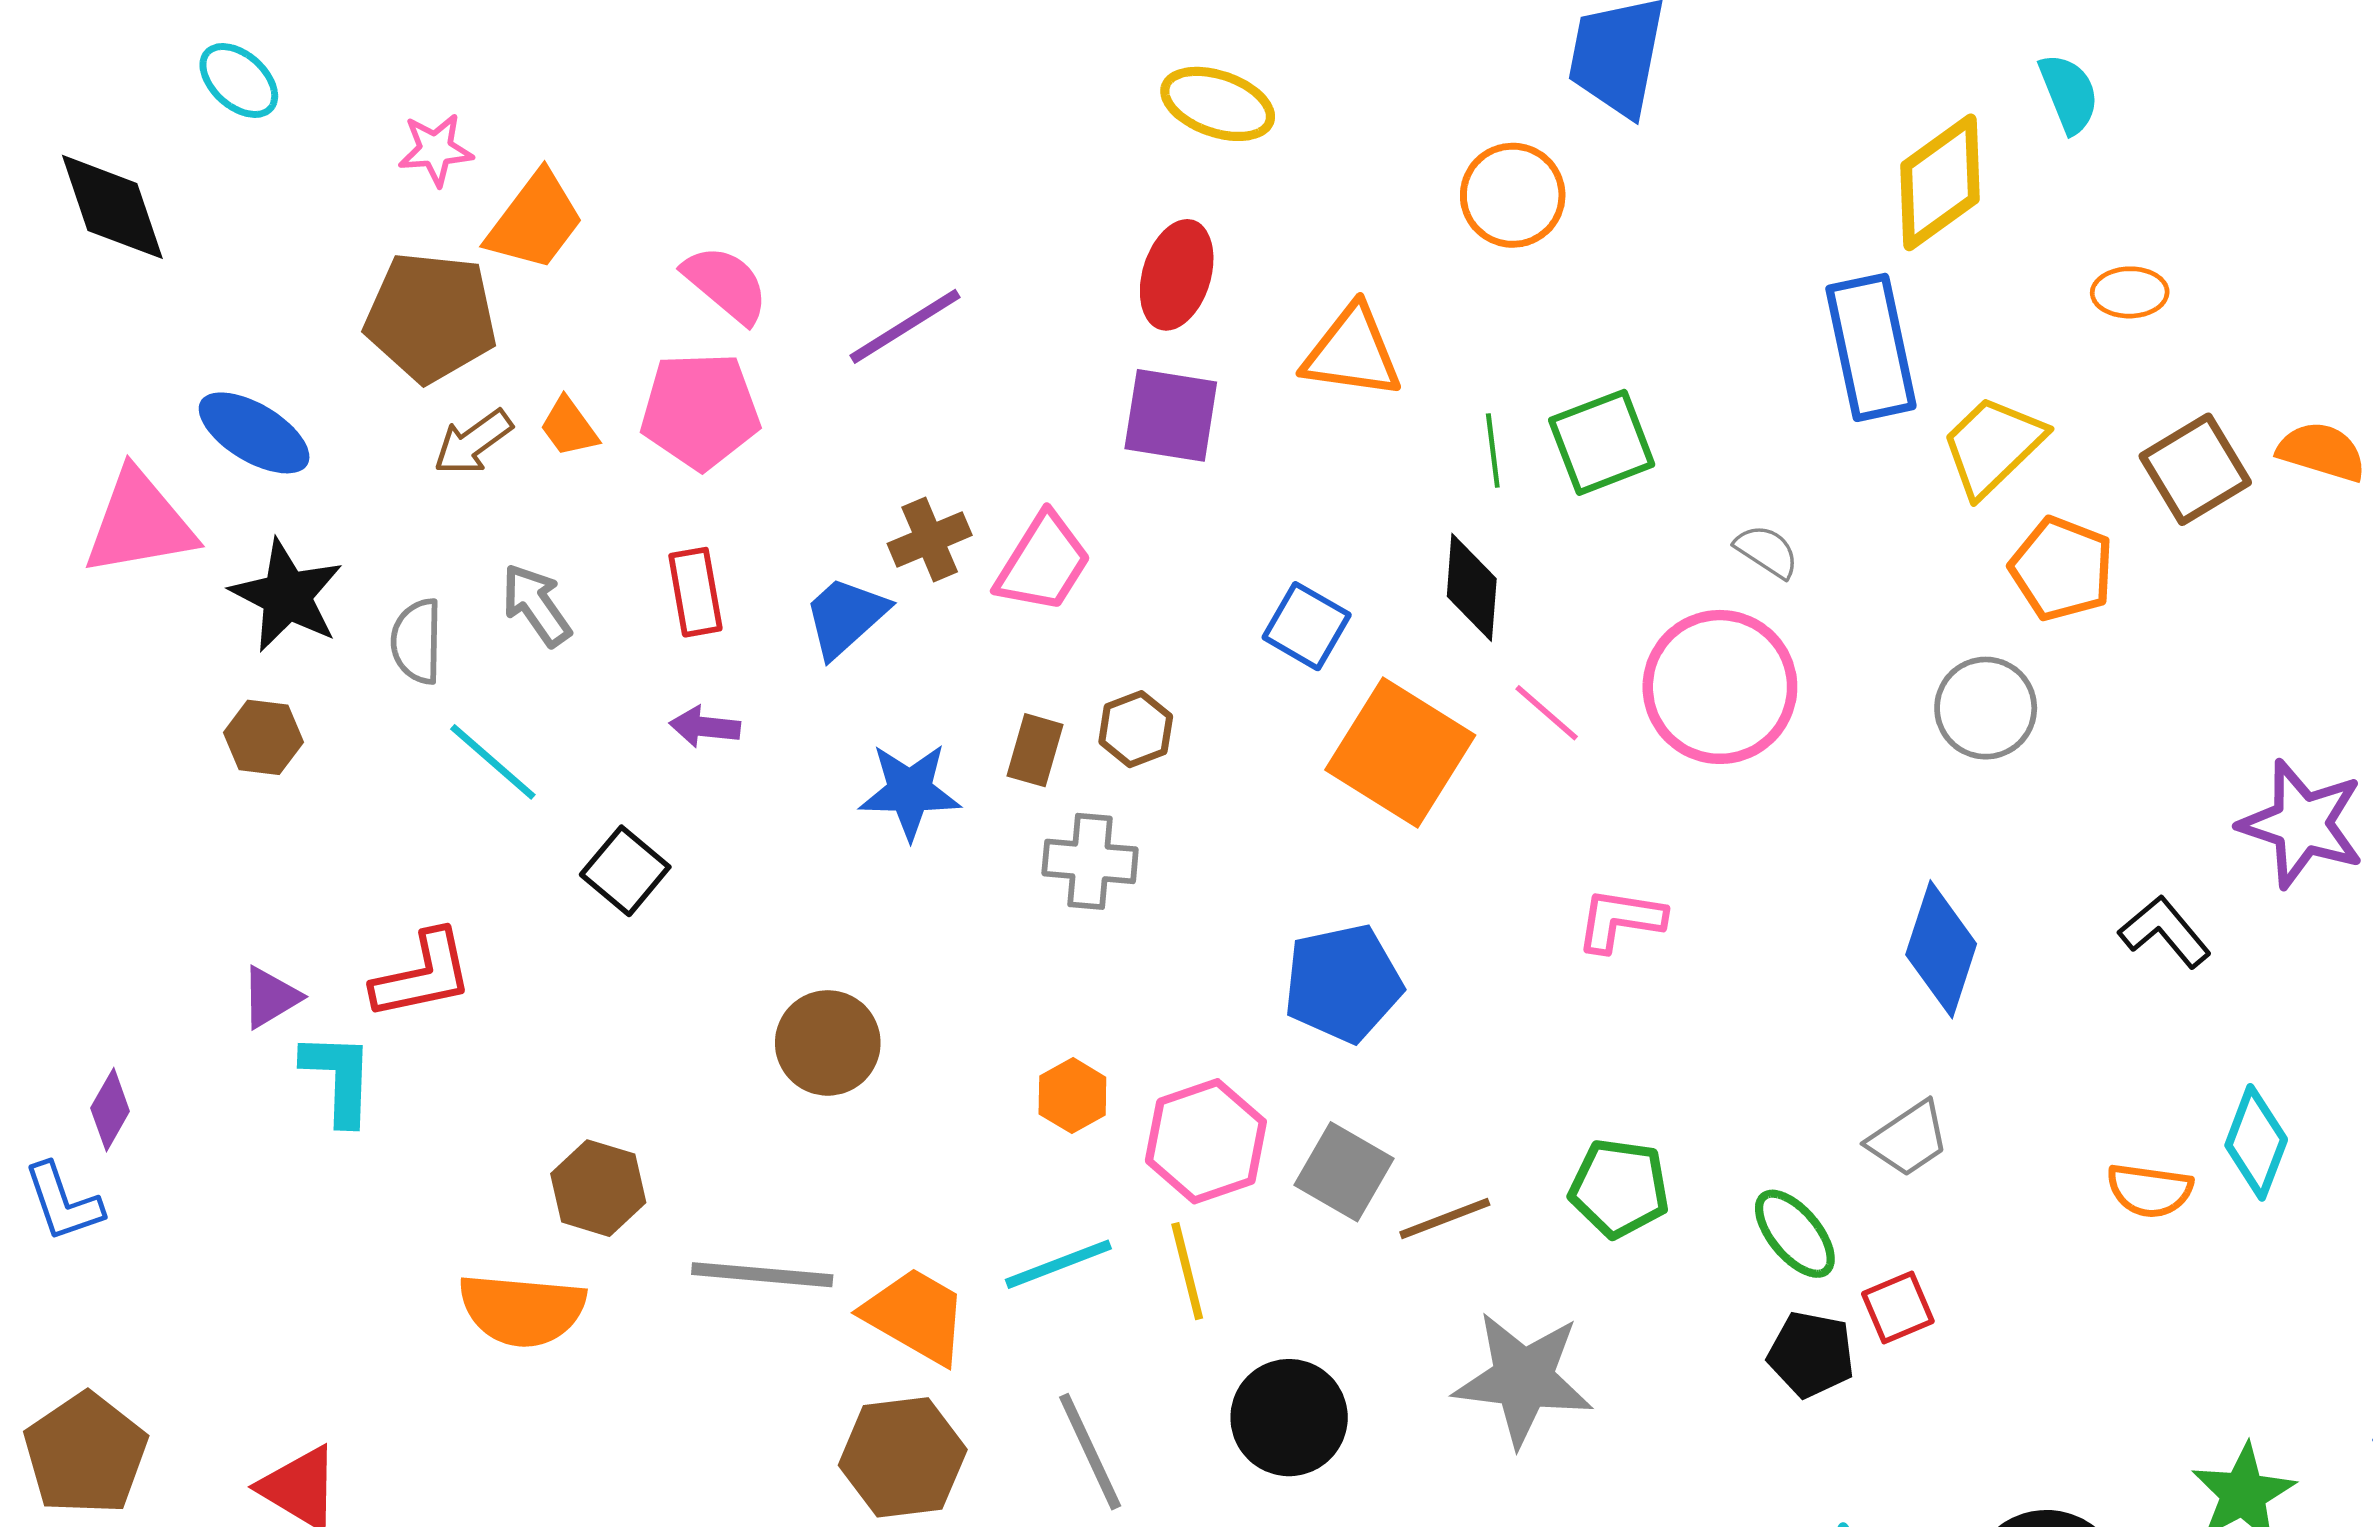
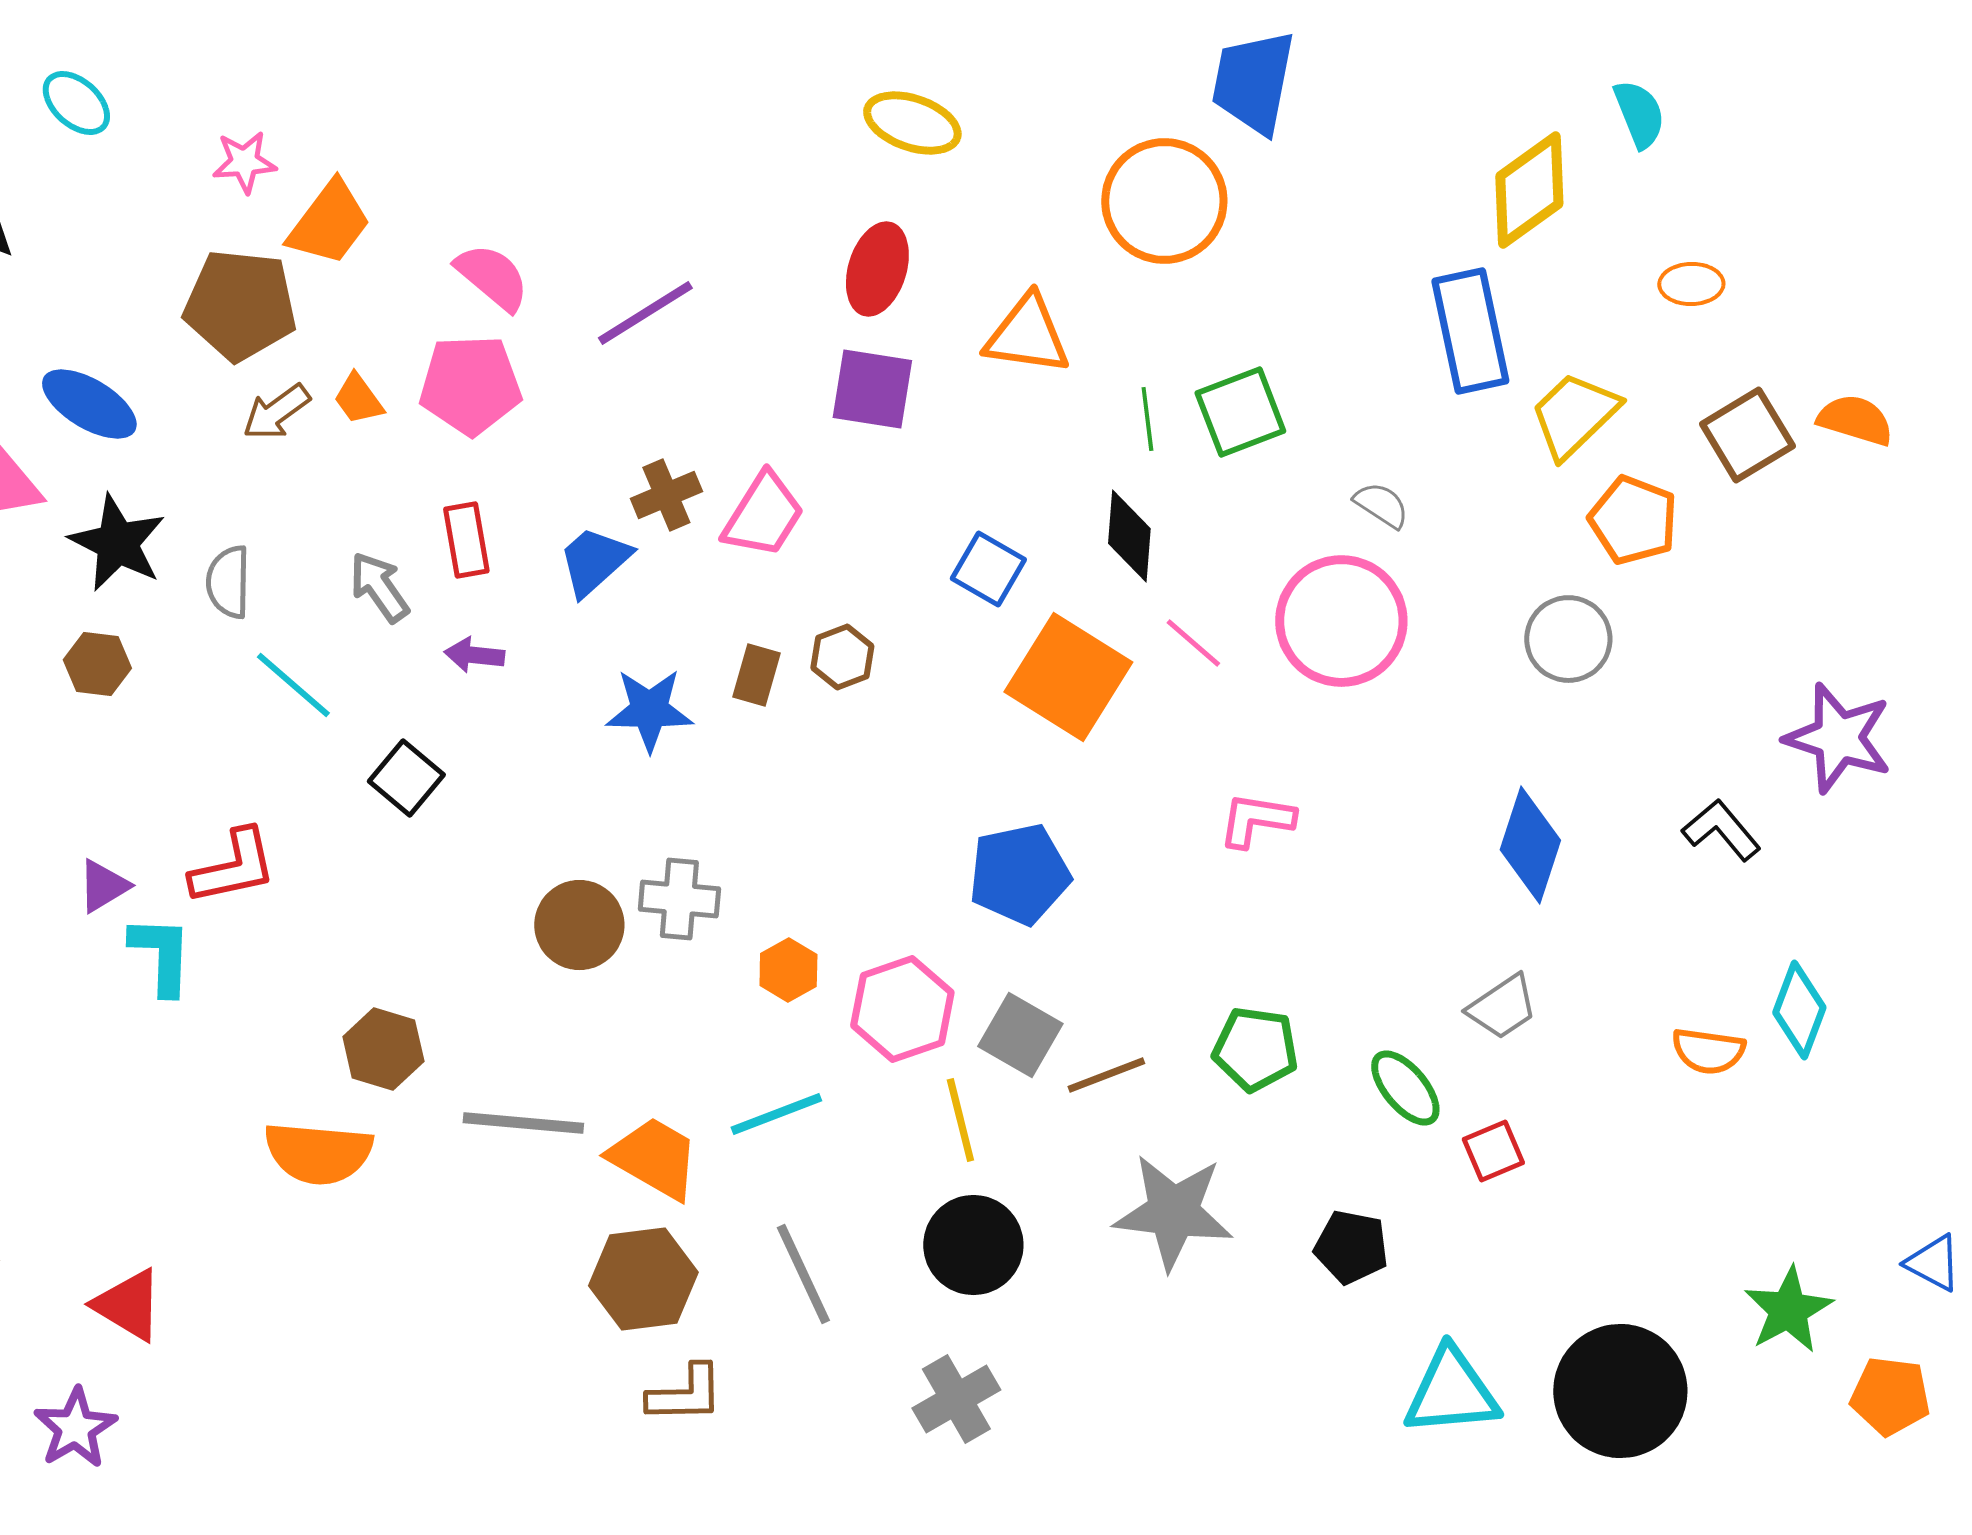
orange circle: (1513, 195) -> (1164, 201), size x1.4
gray arrow: (536, 605) -> (379, 587), moved
gray cross: (1090, 861) -> (679, 899), moved
yellow line: (1187, 1271) -> (960, 1120), moved
black pentagon: (1811, 1354) -> (1351, 1247), moved

